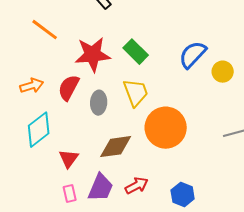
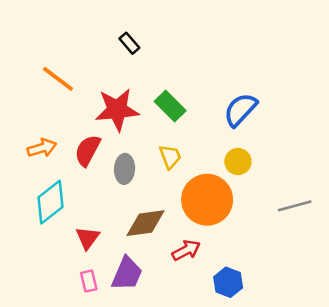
yellow circle: (223, 72) -> (238, 162), moved
yellow trapezoid: (136, 93) -> (170, 157), size x0.7
red arrow: (137, 186) -> (186, 250), moved

